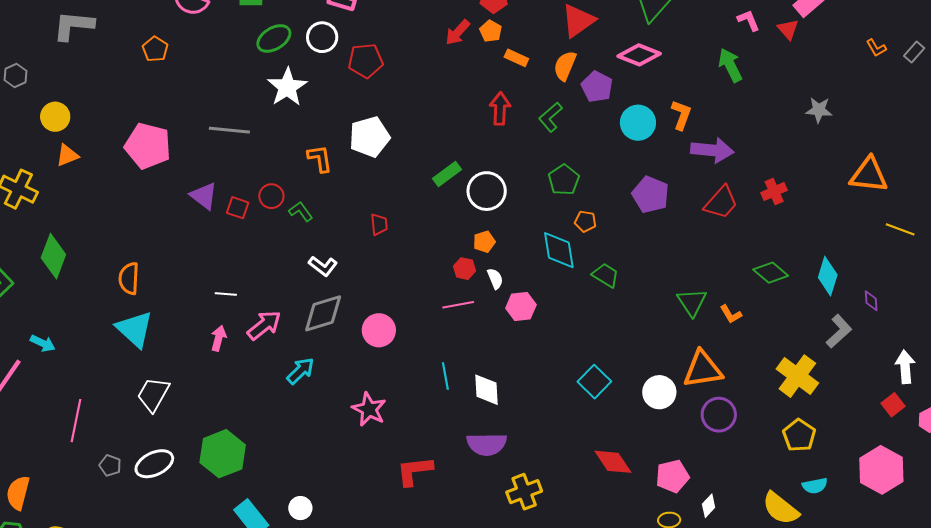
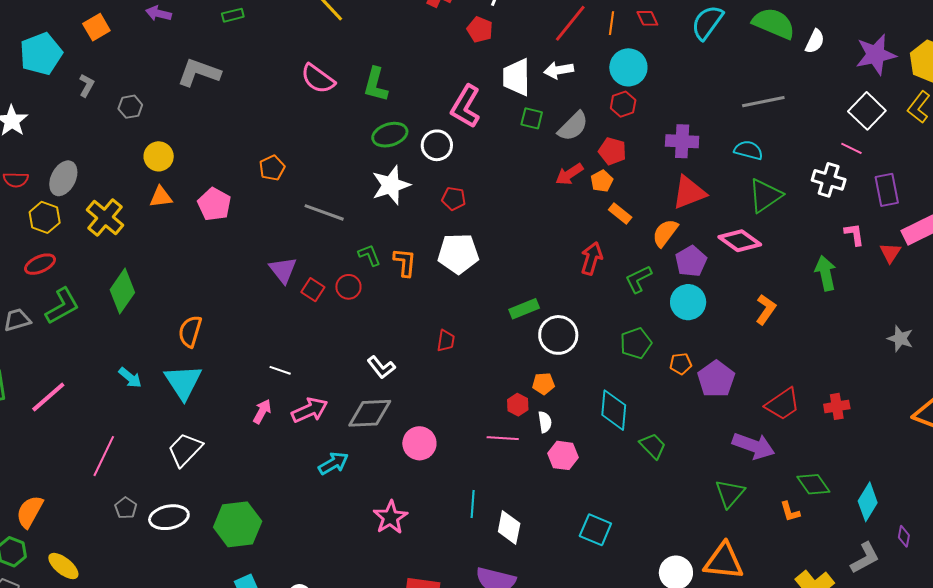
orange pentagon: (155, 49) -> (272, 168), moved
red pentagon: (366, 61) -> (454, 199), moved, size x0.7
cyan circle: (638, 123) -> (688, 302), moved
pink pentagon: (148, 146) -> (214, 204), moved, size x0.7
purple arrow: (712, 150) -> (754, 446), moved
green L-shape: (301, 211) -> (369, 255), moved
orange pentagon: (585, 221) -> (681, 364), moved, turned -30
orange L-shape: (731, 314) -> (790, 512), moved
cyan arrow: (43, 343) -> (130, 378), moved
cyan square: (594, 382) -> (595, 530), moved, turned -36

